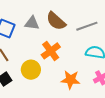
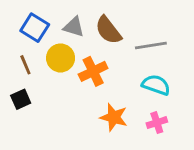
yellow circle: (31, 70) -> (61, 58), moved

